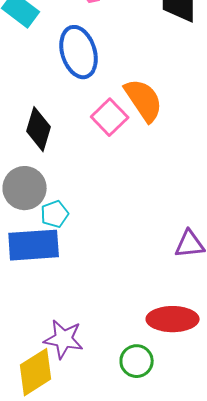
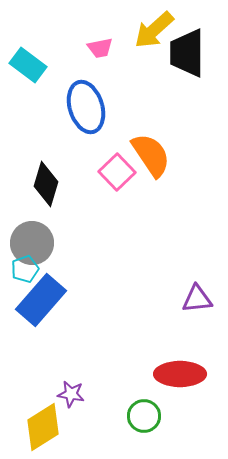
cyan pentagon: (55, 214) -> (25, 269), moved
blue rectangle: (34, 245) -> (41, 300), turned -45
purple star: (64, 339) -> (71, 394), size x0.7

